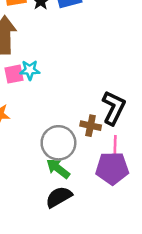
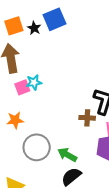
gray circle: (58, 143) -> (37, 147), moved

